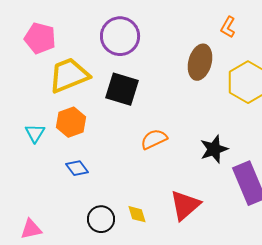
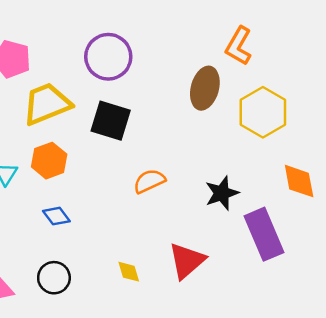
orange L-shape: (228, 27) -> (239, 46), size x1.5
black circle: (101, 219) -> (54, 278), moved

